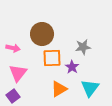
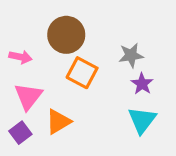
orange square: (52, 58) -> (82, 73), turned 30
purple star: (72, 67) -> (142, 84), moved
orange triangle: (59, 89) -> (58, 122), moved

